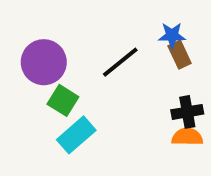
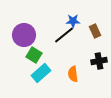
blue star: (172, 35) -> (73, 21), moved
orange semicircle: (187, 137) -> (73, 74), moved, turned -98

